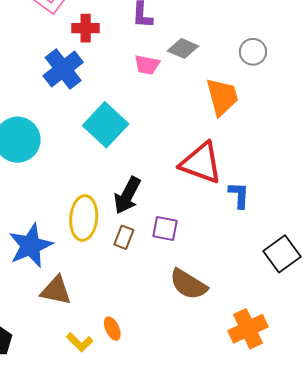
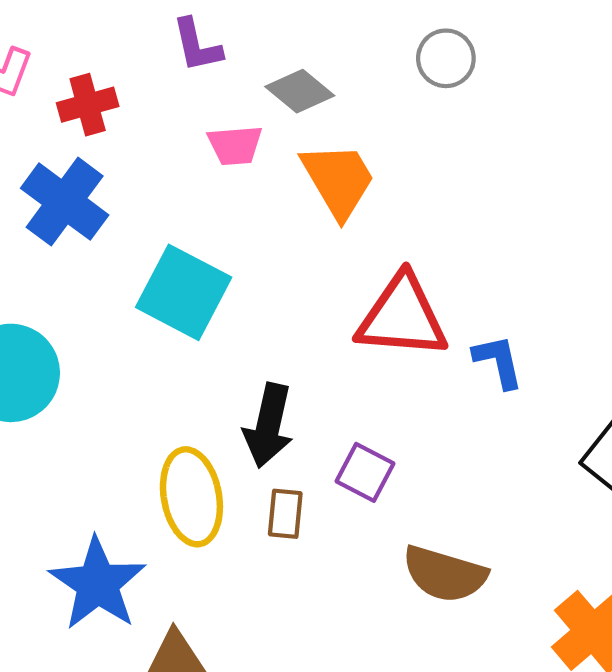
gray diamond: (183, 48) -> (300, 91), turned 32
orange trapezoid: (222, 97) -> (338, 180), moved
purple square: (165, 229) -> (365, 472), turned 32

